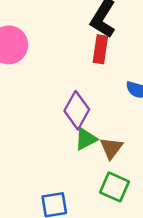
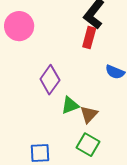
purple diamond: (77, 110) -> (50, 80), moved

